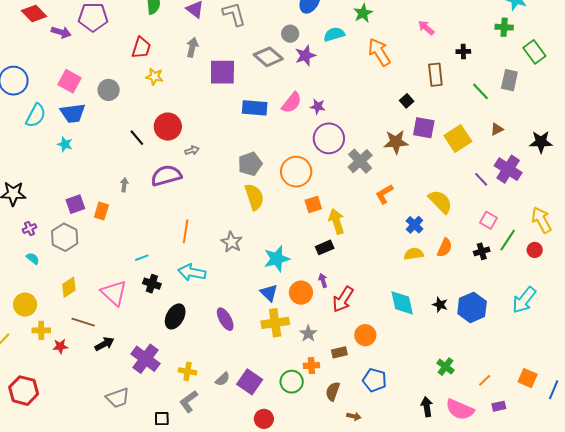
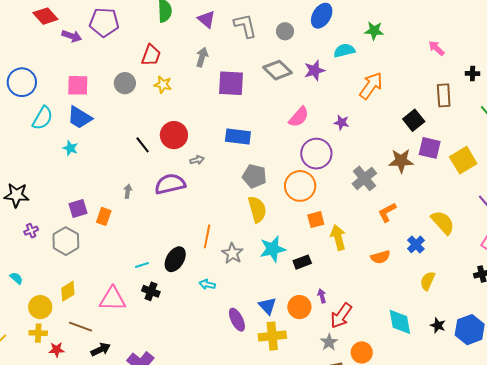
green star: (363, 13) -> (374, 31), turned 30
gray circle: (290, 34) -> (285, 31), moved
orange arrow: (379, 52) -> (371, 86), moved, turned 64
pink square: (69, 81) -> (78, 85), turned -30
gray circle: (109, 90) -> (125, 83), moved
black square: (407, 101) -> (414, 120), size x1.5
purple star: (318, 106) -> (342, 123), moved
blue rectangle: (255, 108) -> (238, 137), moved
blue trapezoid: (73, 113) -> (80, 117), turned 36
purple circle: (329, 138) -> (316, 154), moved
gray pentagon: (250, 164) -> (254, 176), turned 30
orange line: (186, 231) -> (207, 236), moved
black rectangle: (325, 247) -> (302, 262), moved
orange semicircle: (445, 248) -> (380, 257), moved, turned 48
yellow semicircle: (414, 254) -> (428, 281), moved, turned -60
cyan semicircle: (33, 258) -> (16, 278), moved
cyan star: (277, 259) -> (273, 249), moved
cyan arrow: (192, 272) -> (207, 284), moved, size x0.6
pink triangle: (114, 293) -> (113, 299), turned -44
yellow circle: (25, 305) -> (40, 307), moved
black ellipse: (175, 316) -> (175, 259), moved
purple ellipse: (225, 319) -> (237, 320), moved
gray star: (308, 334) -> (329, 342), moved

